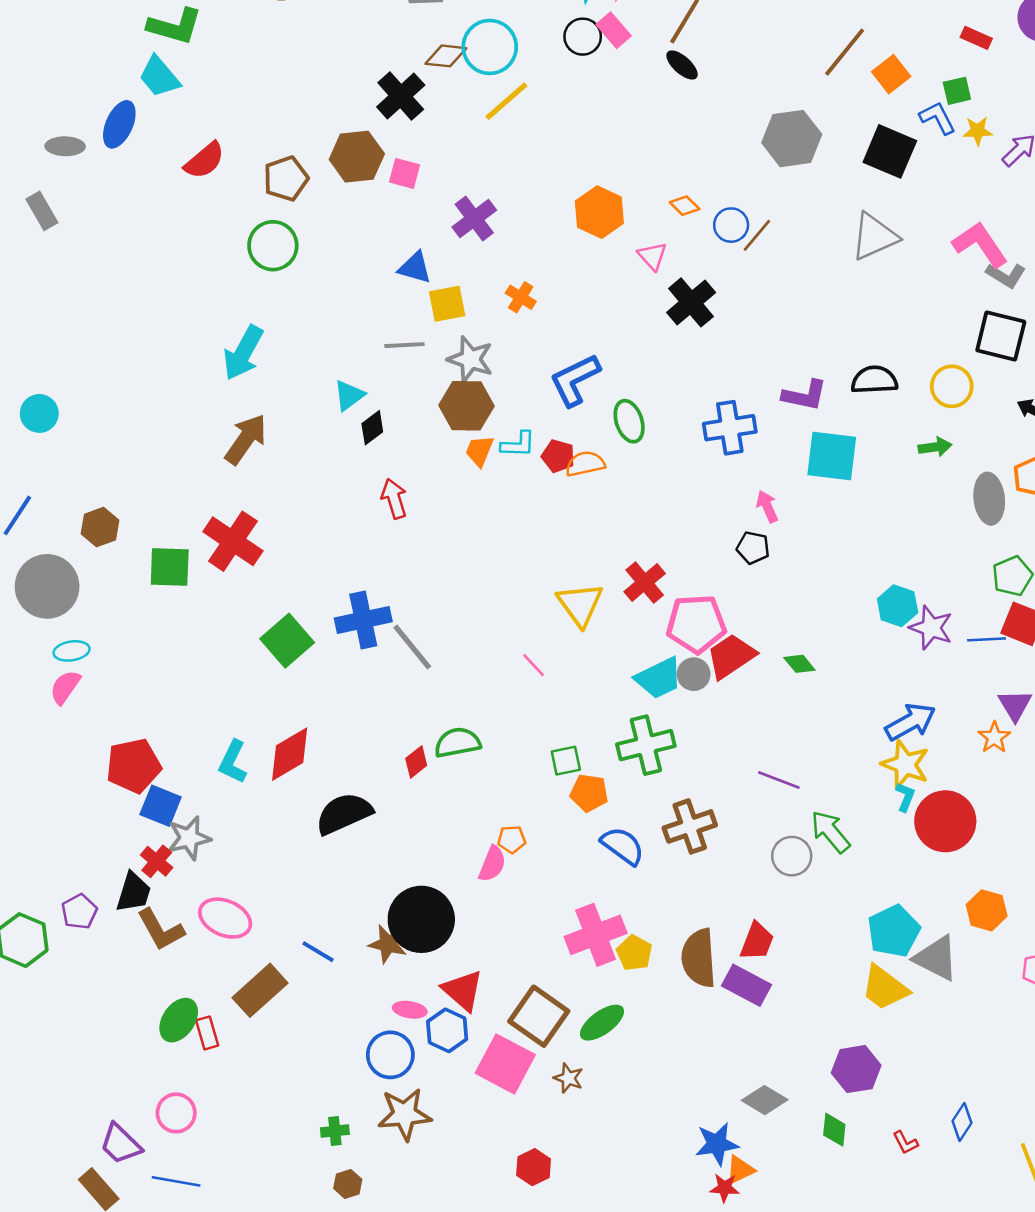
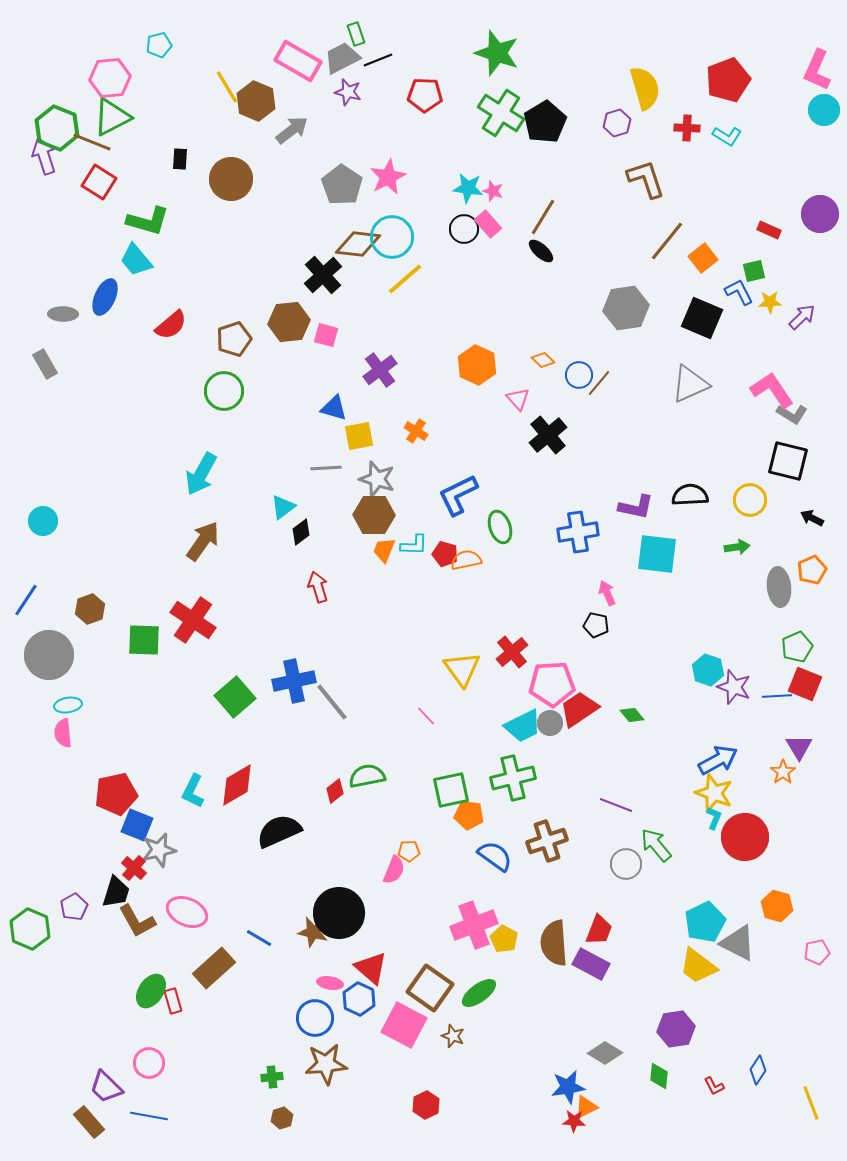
brown diamond: (446, 56) -> (358, 244), size x1.4
pink semicircle: (65, 687) -> (63, 733), turned -40
green square: (566, 761) -> (451, 790), size x1.5

